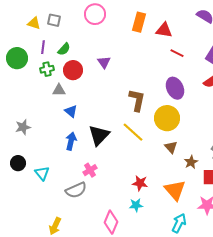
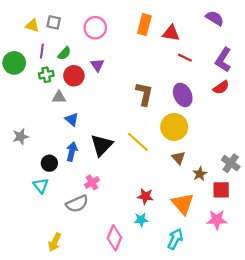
pink circle: (95, 14) -> (95, 28), moved
purple triangle: (104, 62) -> (97, 65), moved
brown L-shape: (137, 100) -> (144, 94), moved
black circle: (18, 163) -> (49, 163), moved
cyan arrow: (179, 223) -> (175, 239), moved

